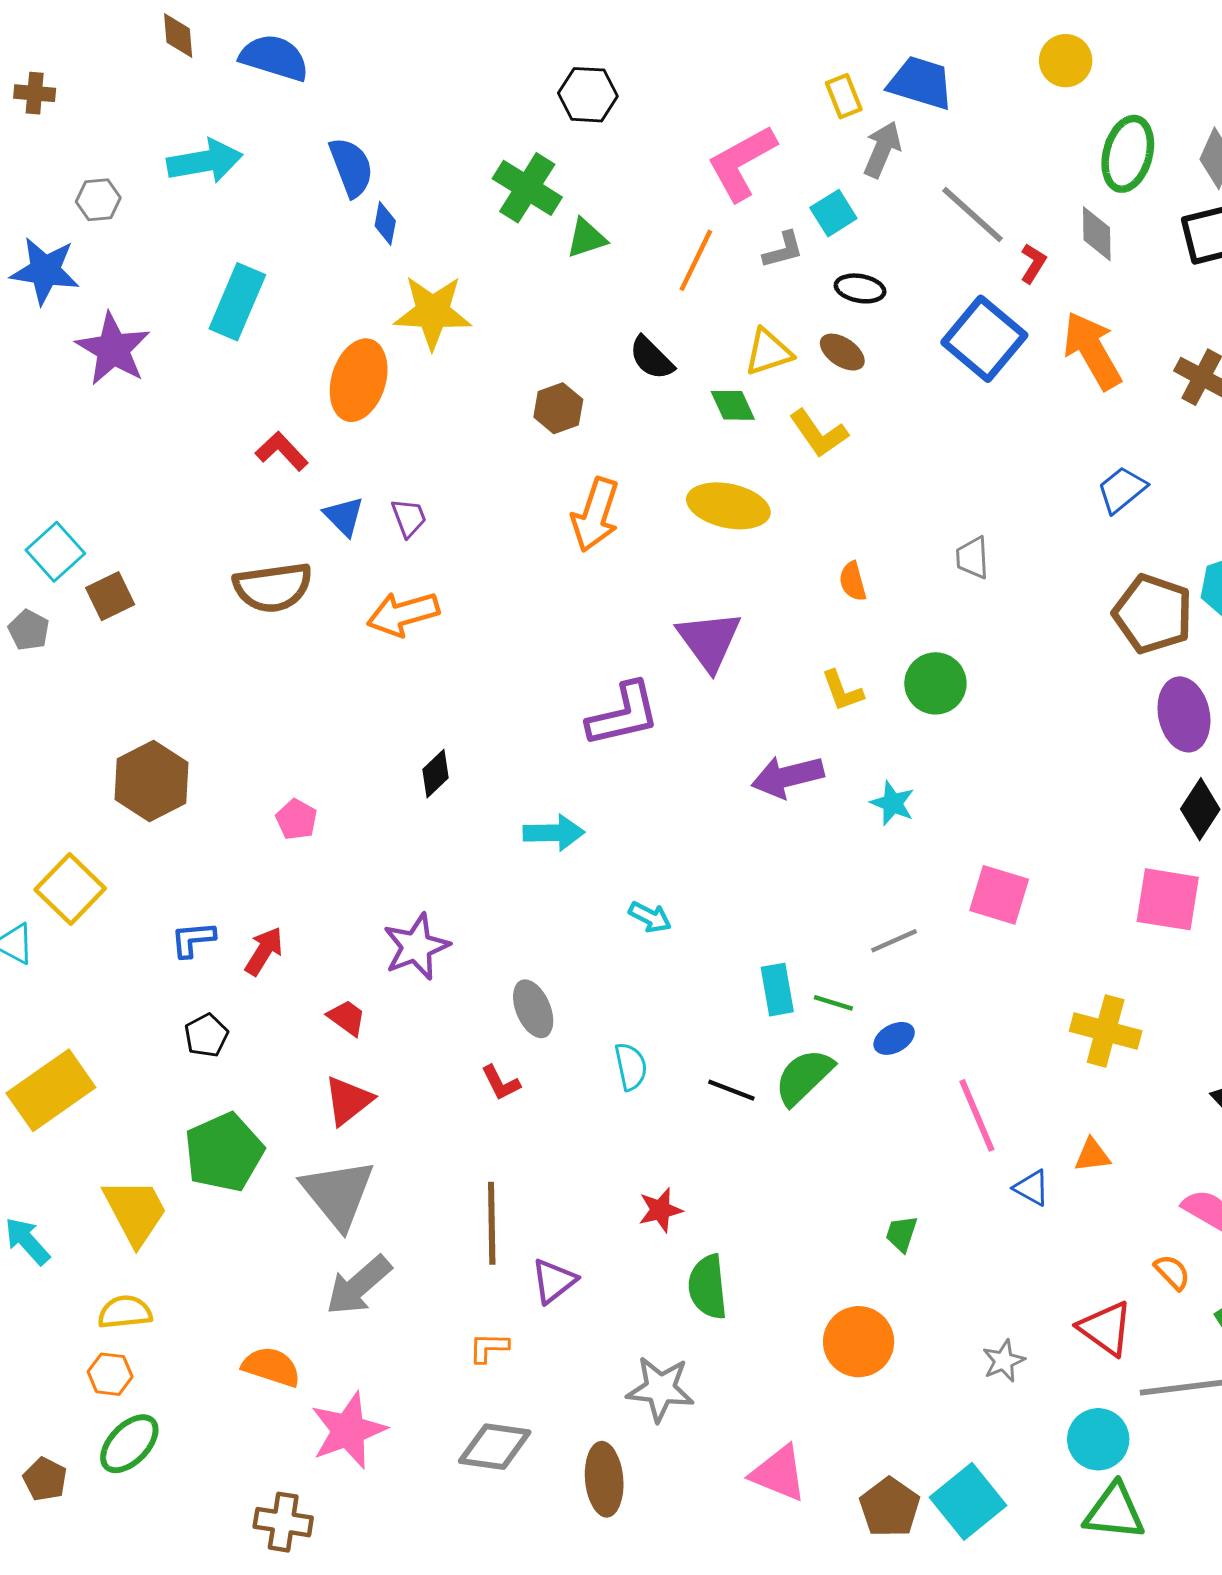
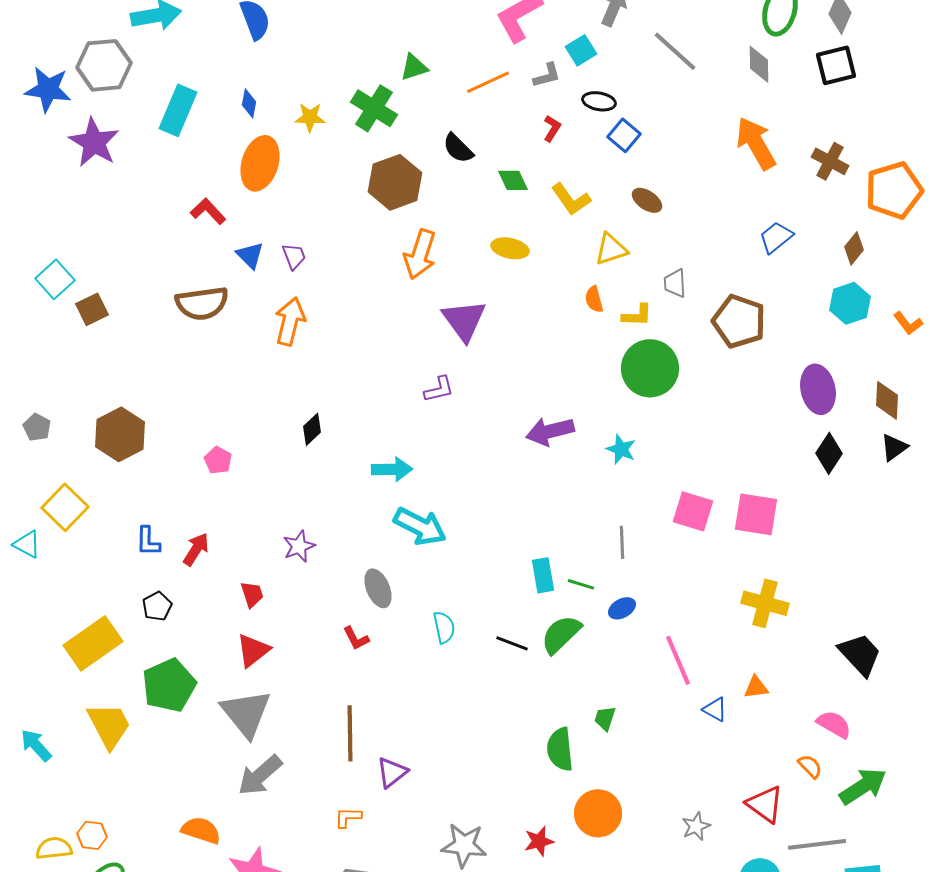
green cross: (527, 188) -> (374, 108), moved
gray hexagon: (98, 200) -> (104, 65), moved, size x1.8
blue diamond: (385, 223) -> (249, 103), moved
orange line: (696, 260) -> (488, 82), turned 39
red L-shape: (1033, 263) -> (552, 128), moved
yellow star: (433, 312) -> (310, 117), size x0.6
blue square: (984, 339) -> (624, 135), moved, size x0.6
yellow triangle: (768, 352) -> (611, 249), moved
brown ellipse: (842, 352) -> (647, 200), moved
brown hexagon: (558, 408) -> (395, 182), size x1.6
yellow ellipse: (728, 506) -> (510, 248), size x0.7
orange arrow: (403, 614) -> (290, 321), turned 120
brown pentagon: (1153, 614) -> (739, 321), moved
gray pentagon: (29, 630) -> (37, 427), moved
purple triangle: (709, 640) -> (464, 320), moved
green circle: (935, 683) -> (650, 368), size x1.4
yellow L-shape: (842, 691) -> (637, 315), moved, turned -68
purple L-shape: (623, 714) -> (439, 389), size x0.6
pink square: (1168, 899) -> (756, 514), moved
cyan arrow: (650, 917) -> (420, 526), moved, size x1.8
blue L-shape: (193, 939) -> (148, 541), turned -84
gray line: (894, 941) -> (622, 542), turned -68
purple star: (416, 947) -> (299, 546), size x0.7
red trapezoid: (347, 1018) -> (252, 594), turned 36
yellow rectangle: (51, 1090) -> (93, 643), moved
red star: (660, 1210) -> (539, 841), moved
green trapezoid: (901, 1234) -> (605, 718), moved
green semicircle: (708, 1287) -> (560, 749), moved
yellow semicircle: (125, 1312) -> (54, 848), moved

